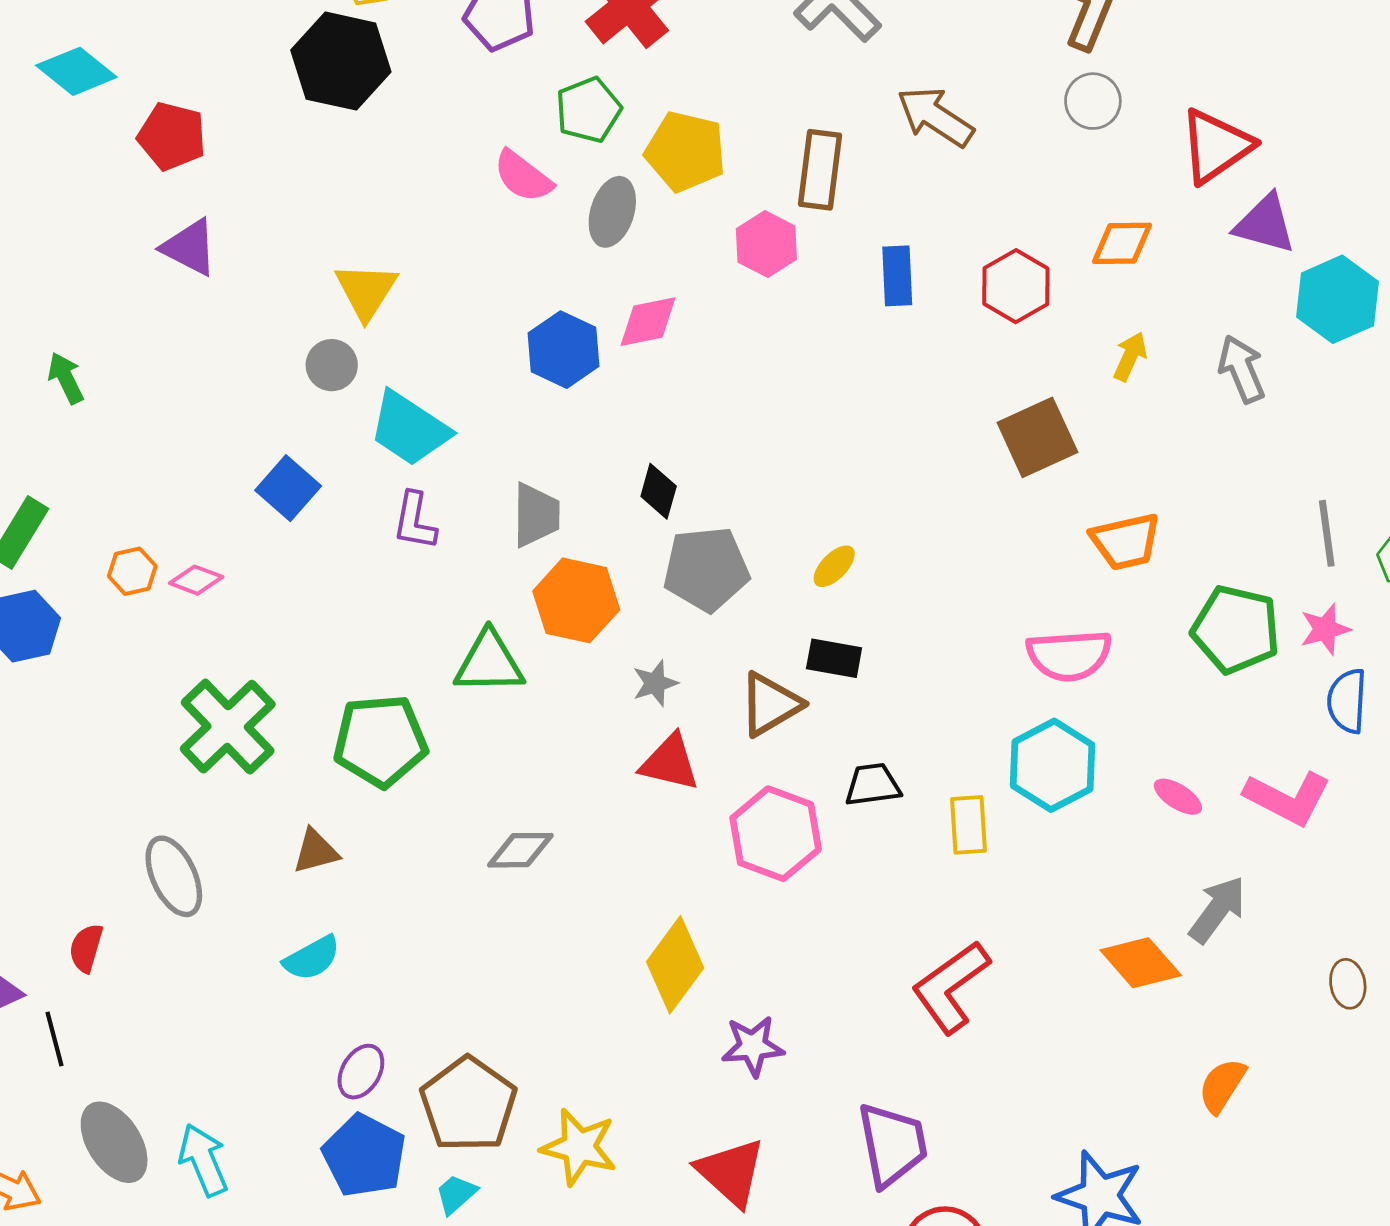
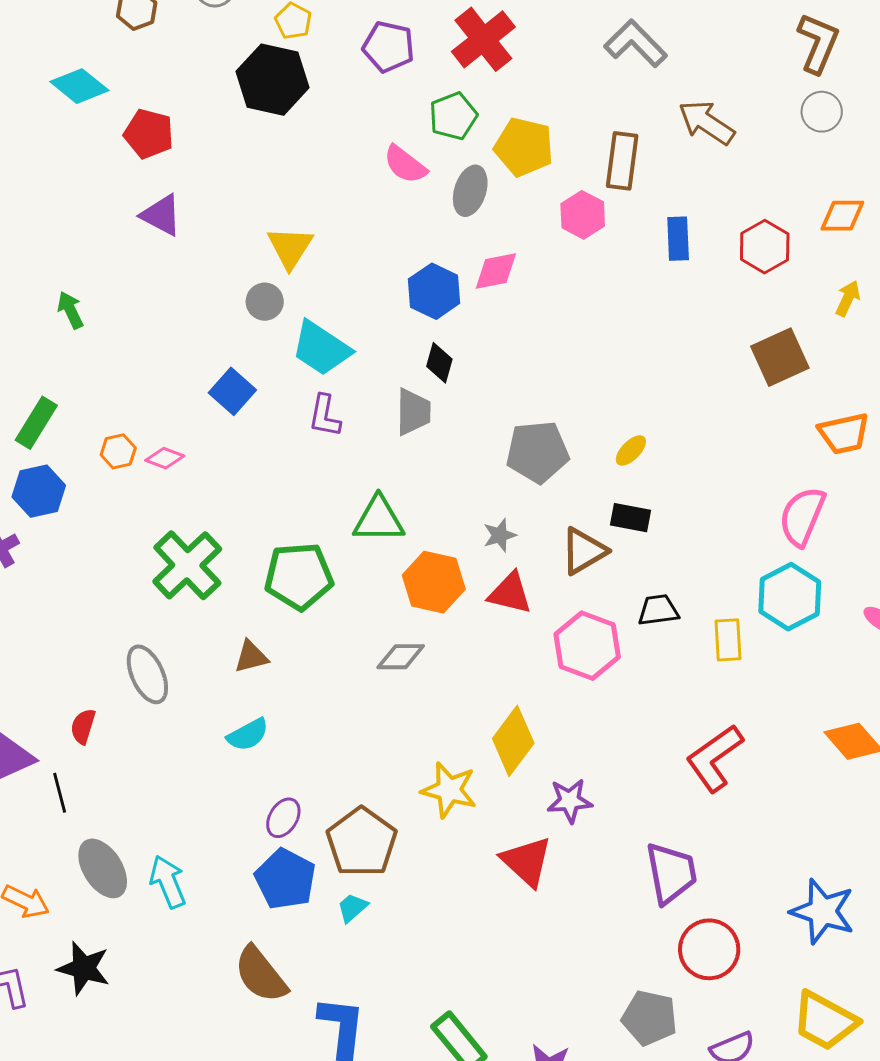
black diamond: (659, 491) -> (439, 363), moved
orange hexagon: (576, 600) -> (434, 582), moved
pink semicircle: (1069, 655) -> (802, 516), turned 116
yellow star: (579, 1147) -> (449, 790), moved
red triangle: (731, 1172) -> (527, 861), moved

